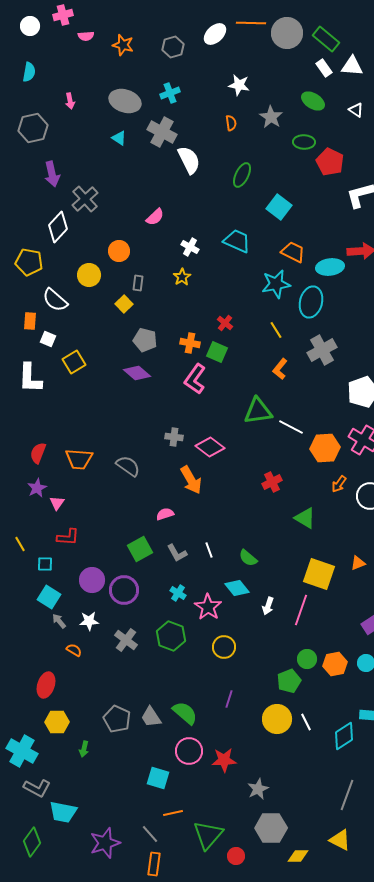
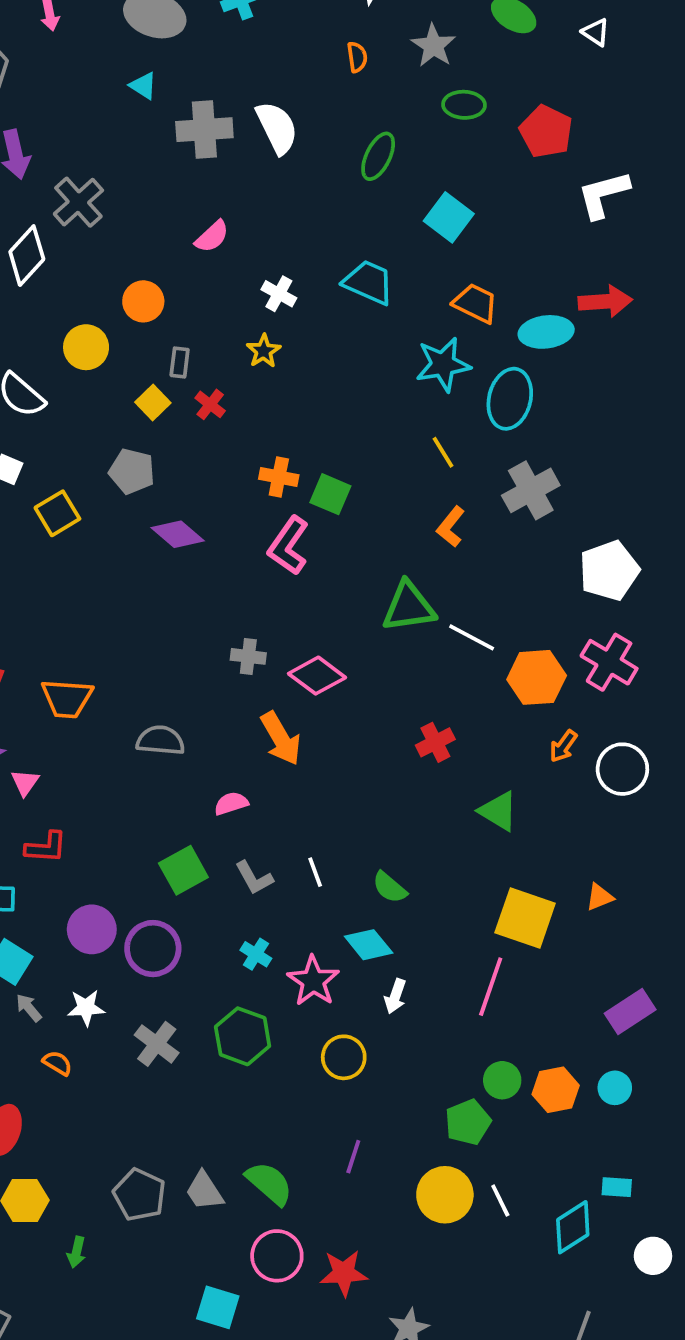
gray cross: (162, 132) -> (204, 130), moved, turned -32
green ellipse: (304, 142) -> (464, 105), moved
red cross: (225, 323) -> (210, 404), moved
gray pentagon: (145, 340) -> (132, 471), moved
gray semicircle: (128, 466) -> (160, 740), moved, turned -30
white arrow: (268, 606) -> (395, 996), moved

